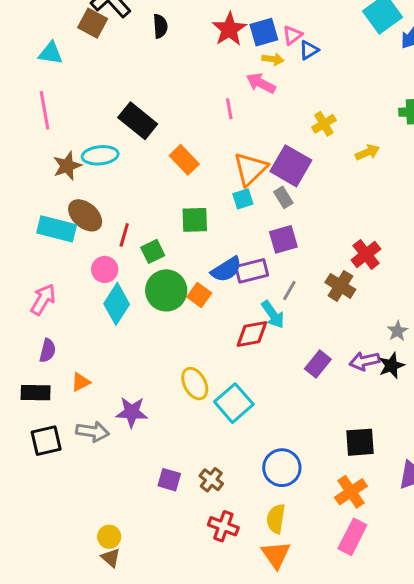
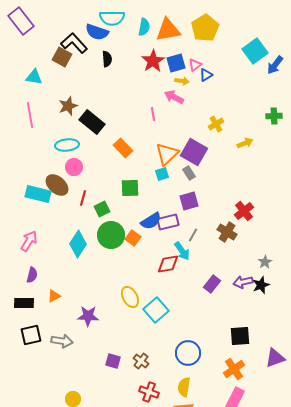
brown star: (67, 166) -> (68, 106), moved
pink circle: (105, 269) -> (74, 167), moved
gray arrow: (93, 432) -> (62, 341), moved

